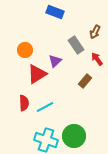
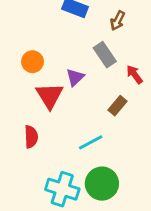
brown arrow: (95, 32) -> (118, 21), moved
red triangle: (37, 74) -> (50, 96), turned -30
cyan line: (45, 107) -> (91, 142), moved

